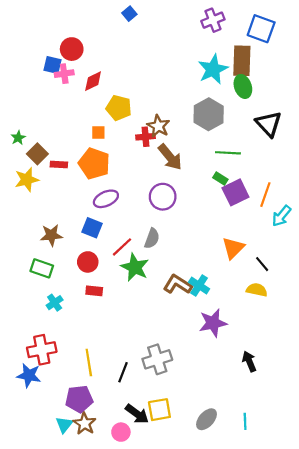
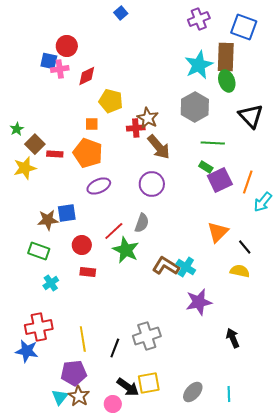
blue square: (92, 228) -> (67, 213), moved, turned -30

